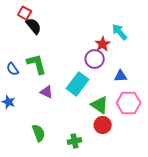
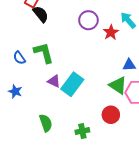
purple circle: (95, 59) -> (88, 20), moved
cyan rectangle: (78, 84) -> (72, 84), moved
green triangle: (100, 105) -> (118, 85), moved

